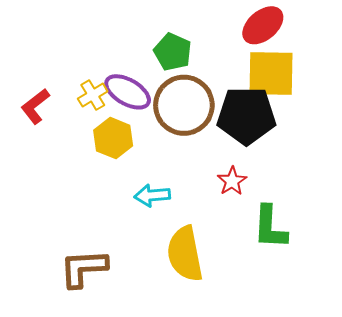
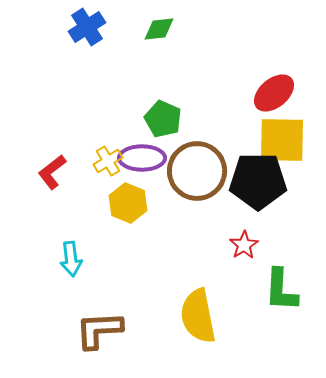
green pentagon: (173, 52) -> (163, 119), moved
purple ellipse: (128, 92) -> (142, 158), turned -30
cyan arrow: (152, 195) -> (71, 259), moved, turned -92

